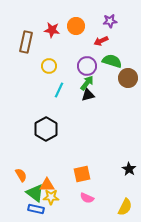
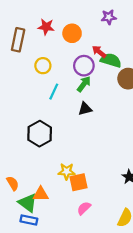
orange circle: (76, 26) -> (72, 33), moved
red arrow: (101, 41) -> (99, 52), moved, turned 64
black triangle: (88, 95) -> (85, 109), moved
yellow star: (51, 197) -> (67, 171), moved
pink semicircle: (87, 198) -> (84, 208), turned 112

